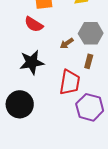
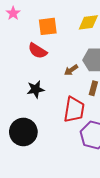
black star: (32, 62) -> (36, 89), size x0.7

